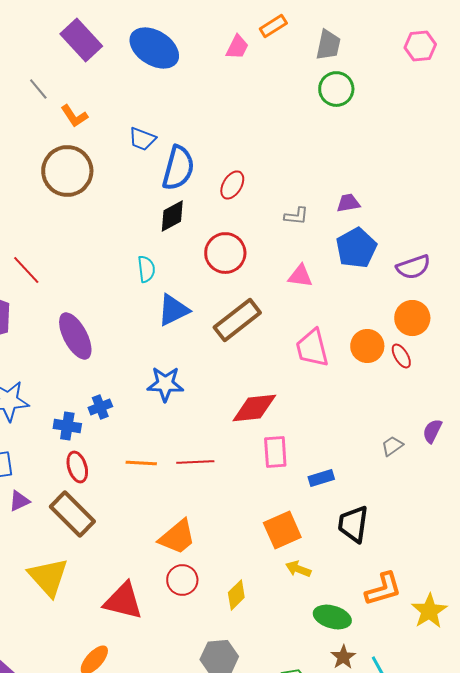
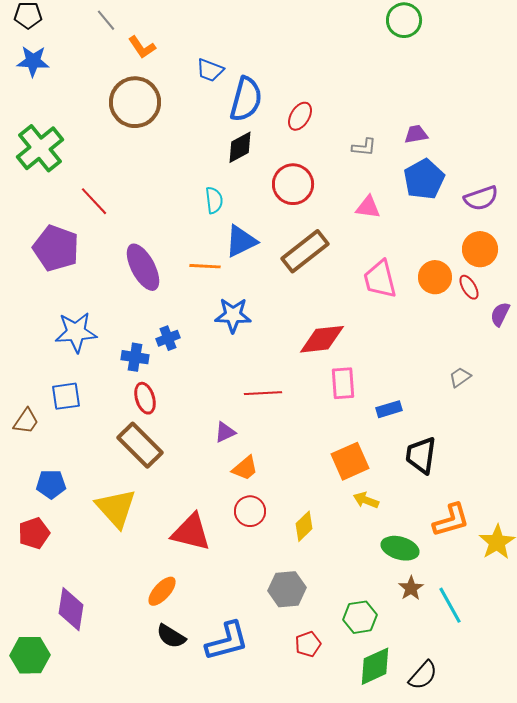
purple semicircle: (432, 431) -> (500, 314), moved
orange line: (141, 463) -> (205, 266), moved
purple triangle: (19, 501) -> (225, 432), moved
orange trapezoid: (177, 537) -> (245, 468), size x0.7

